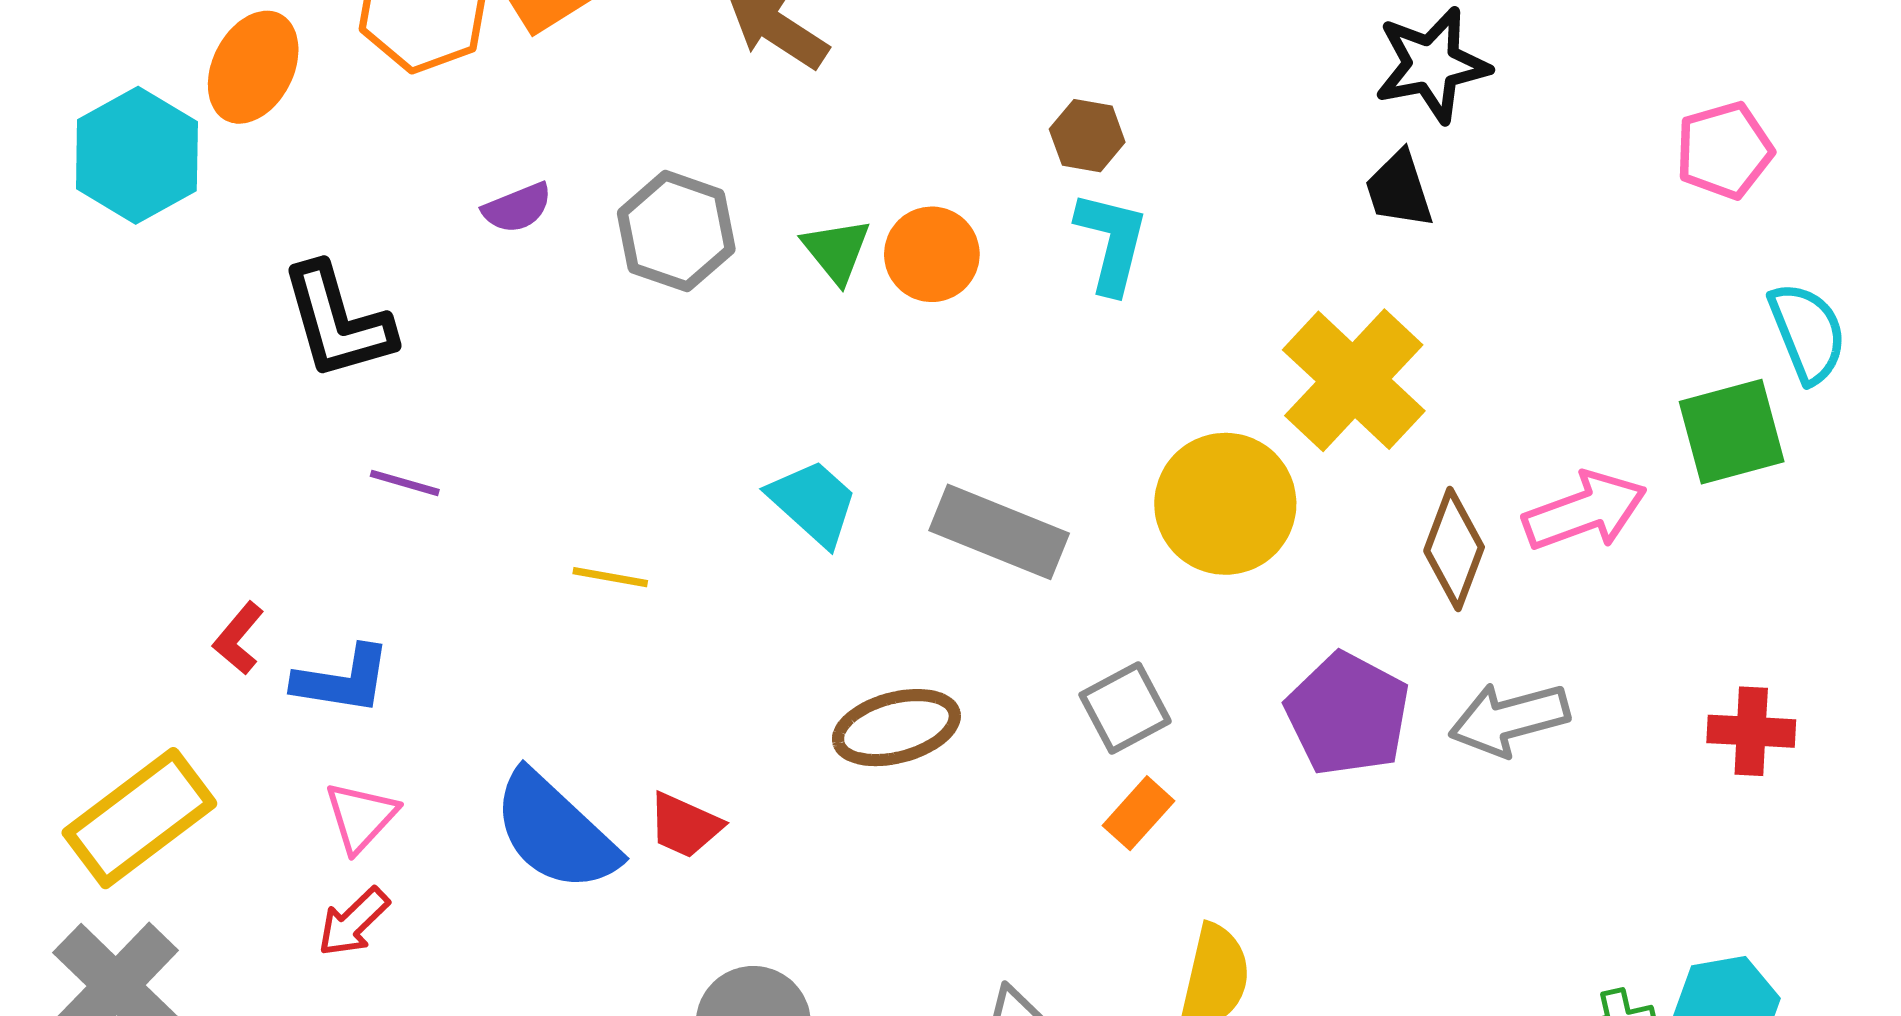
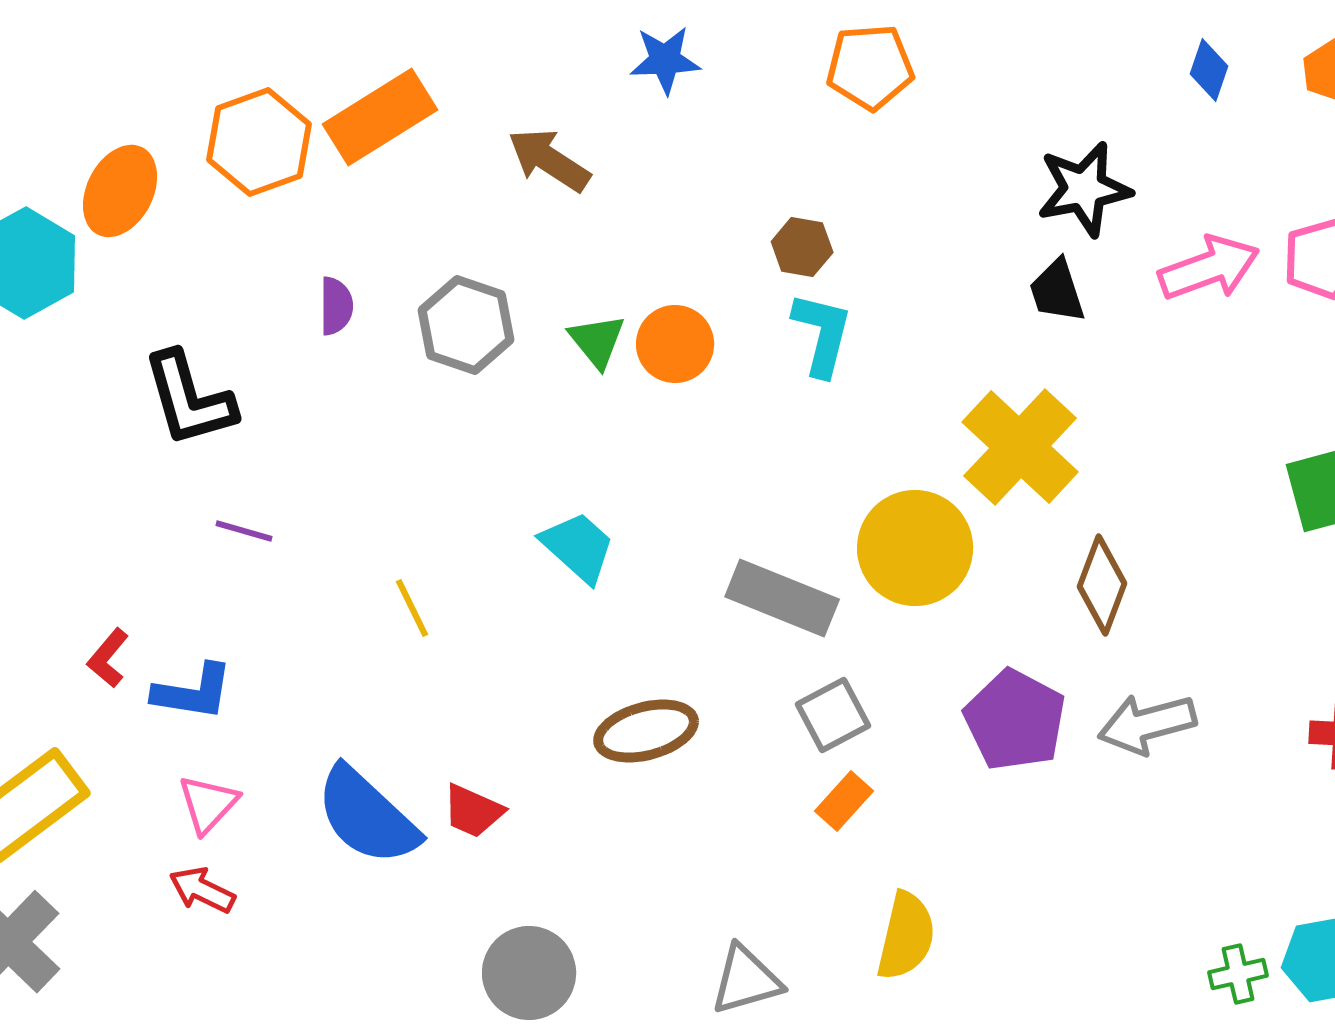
purple semicircle: (517, 208) -> (336, 306), turned -68
pink arrow: (1585, 511) -> (1209, 268), moved
gray rectangle: (999, 532) -> (782, 598), moved
yellow line: (610, 577) -> (412, 608), turned 54
red arrow: (353, 922) -> (202, 890), turned 70

